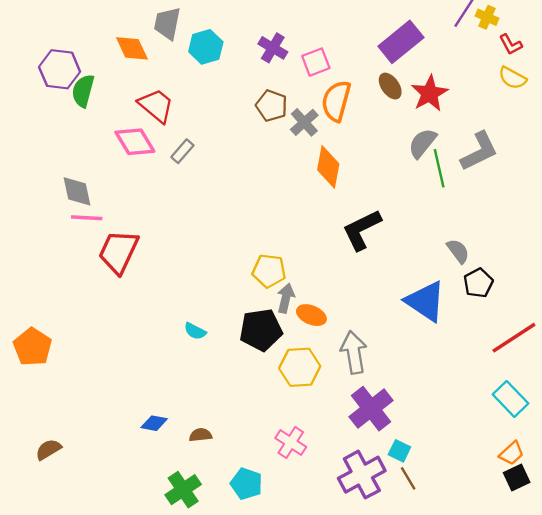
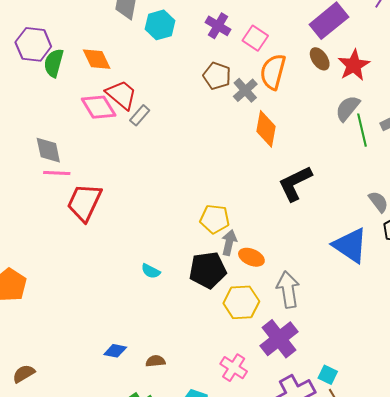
orange diamond: (132, 48) -> (97, 59), moved
pink square: (316, 62) -> (255, 38), turned -35
red trapezoid: (156, 106) -> (121, 95), moved
purple cross: (371, 409) -> (279, 339), moved

